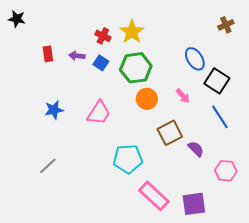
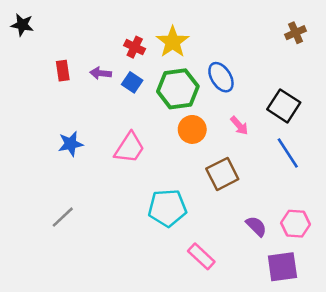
blue ellipse: (195, 59) -> (221, 77), moved
purple semicircle: (196, 149) -> (256, 226), moved
pink rectangle: (154, 196) -> (201, 256), size x0.7
purple square: (194, 204) -> (282, 267), moved

